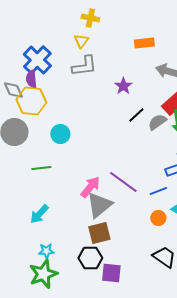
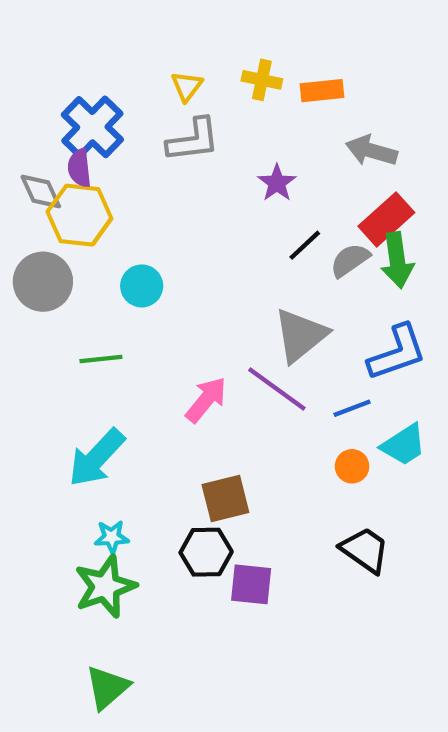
yellow cross: (90, 18) -> (262, 80), moved
gray triangle: (99, 205) -> (301, 335), moved
cyan arrow: (39, 214) -> (97, 458), size x1.4

